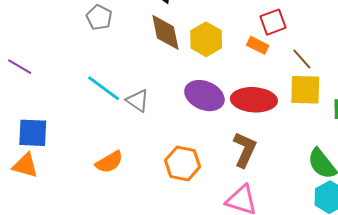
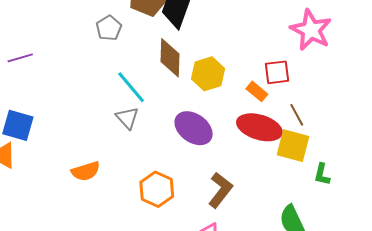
purple line: (20, 67) -> (20, 58), turned -60
cyan line: (104, 88) -> (131, 87), moved
red ellipse: (254, 100) -> (259, 127), moved

